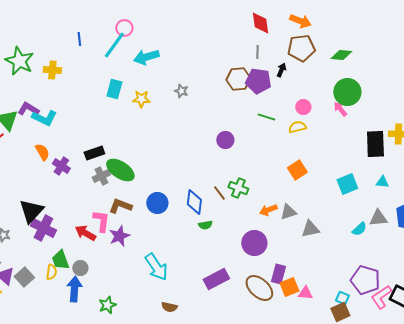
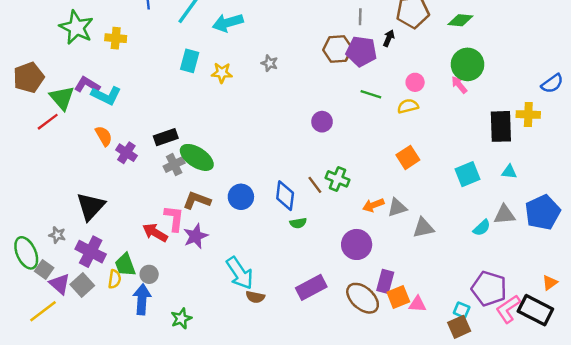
purple cross: (43, 228) -> (91, 252), moved
brown semicircle: (169, 307) -> (255, 297), moved

